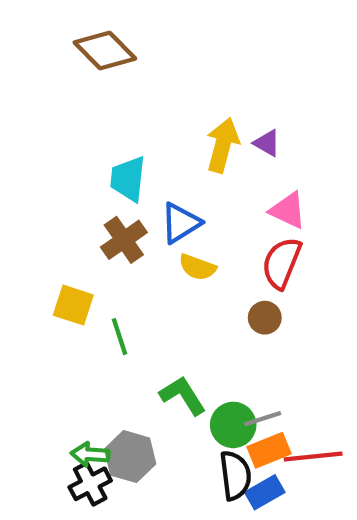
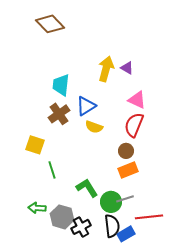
green line: (120, 337) -> (52, 170), moved
orange rectangle: (269, 450) -> (128, 170), moved
green arrow: (90, 454) -> (37, 208), moved
black cross: (90, 484) -> (81, 227), moved

